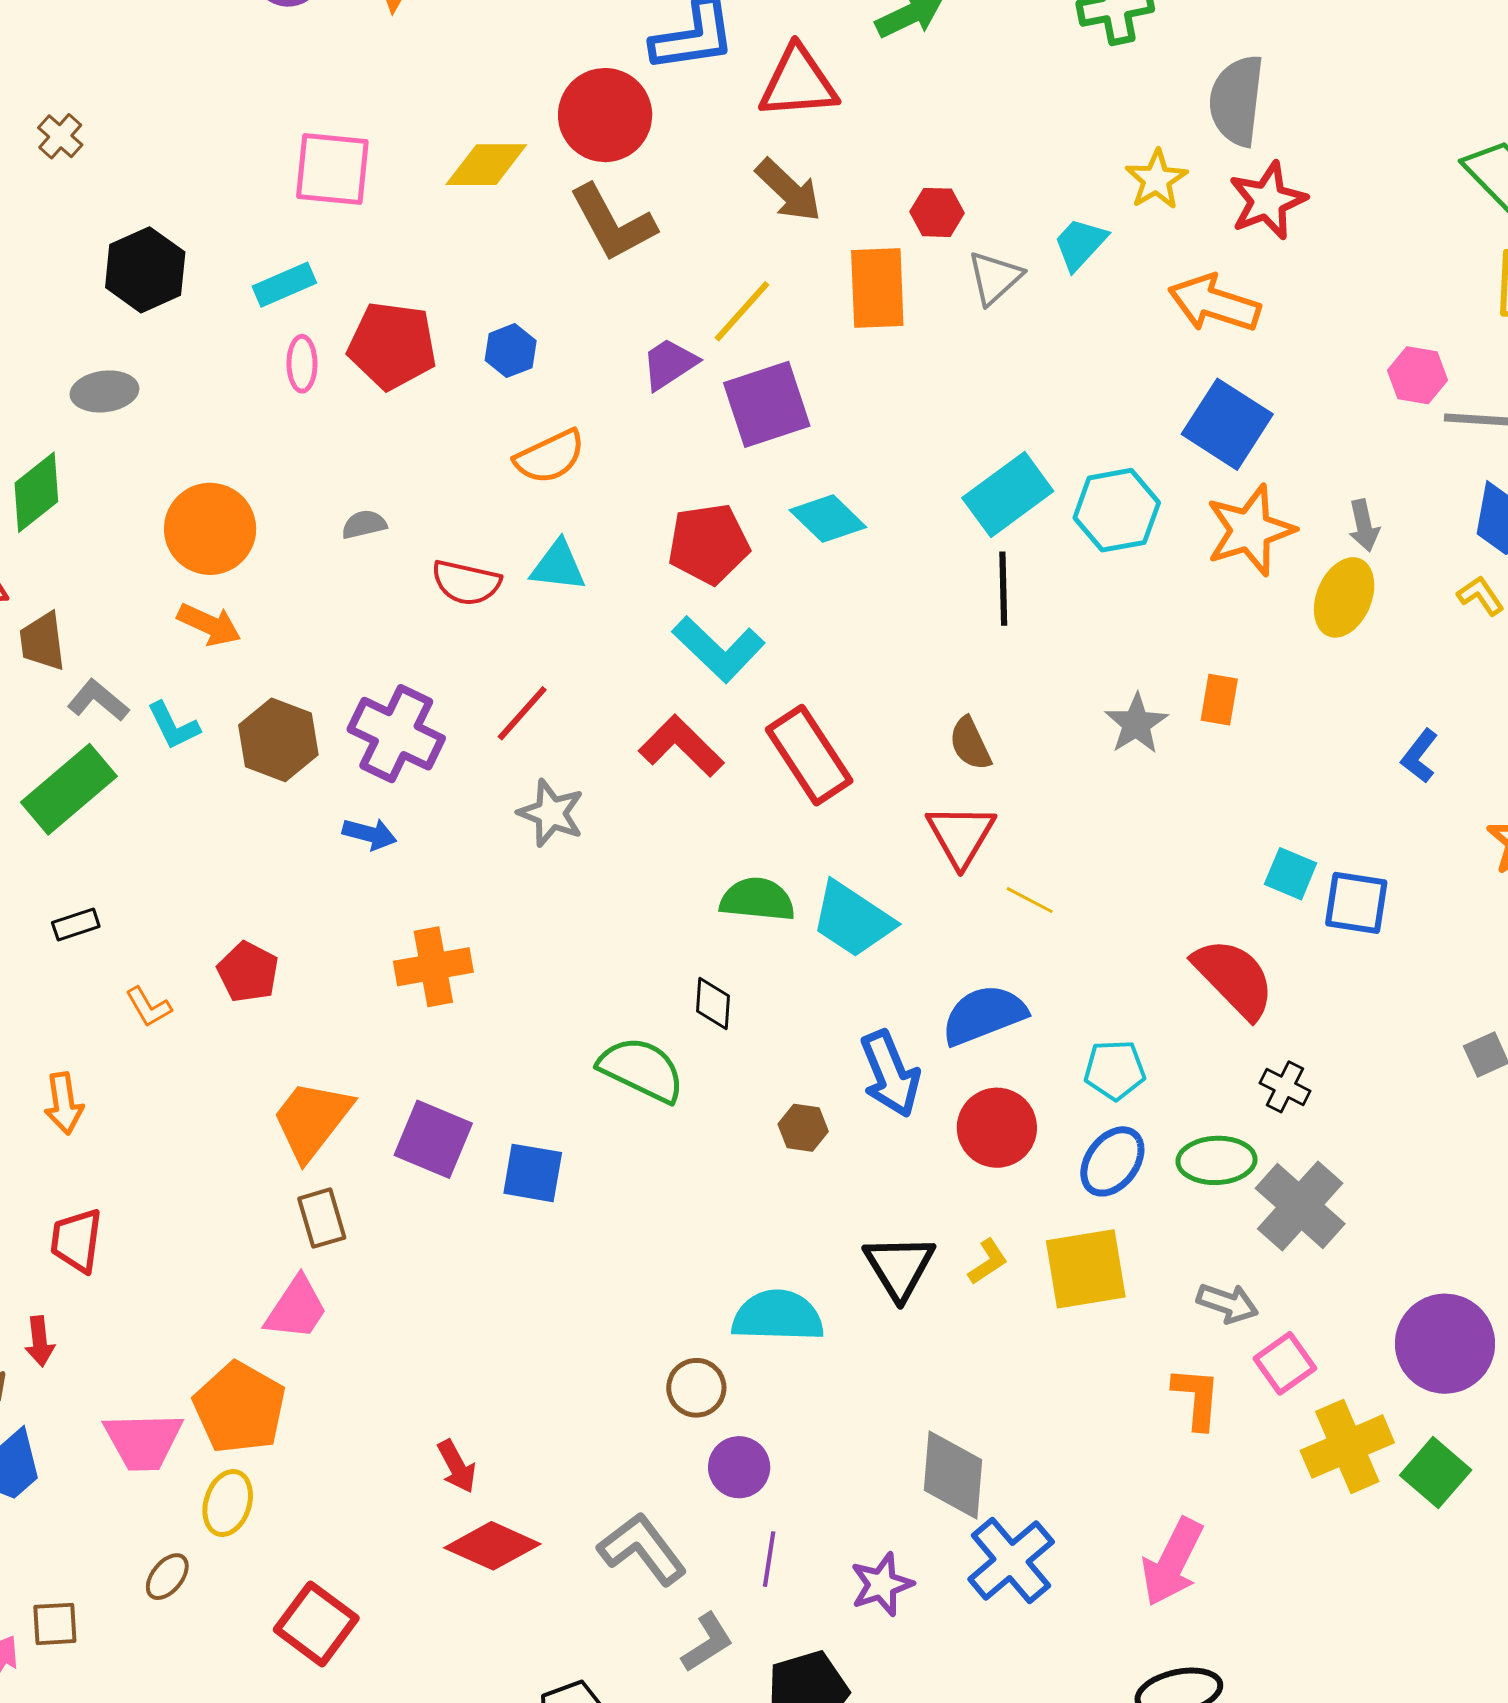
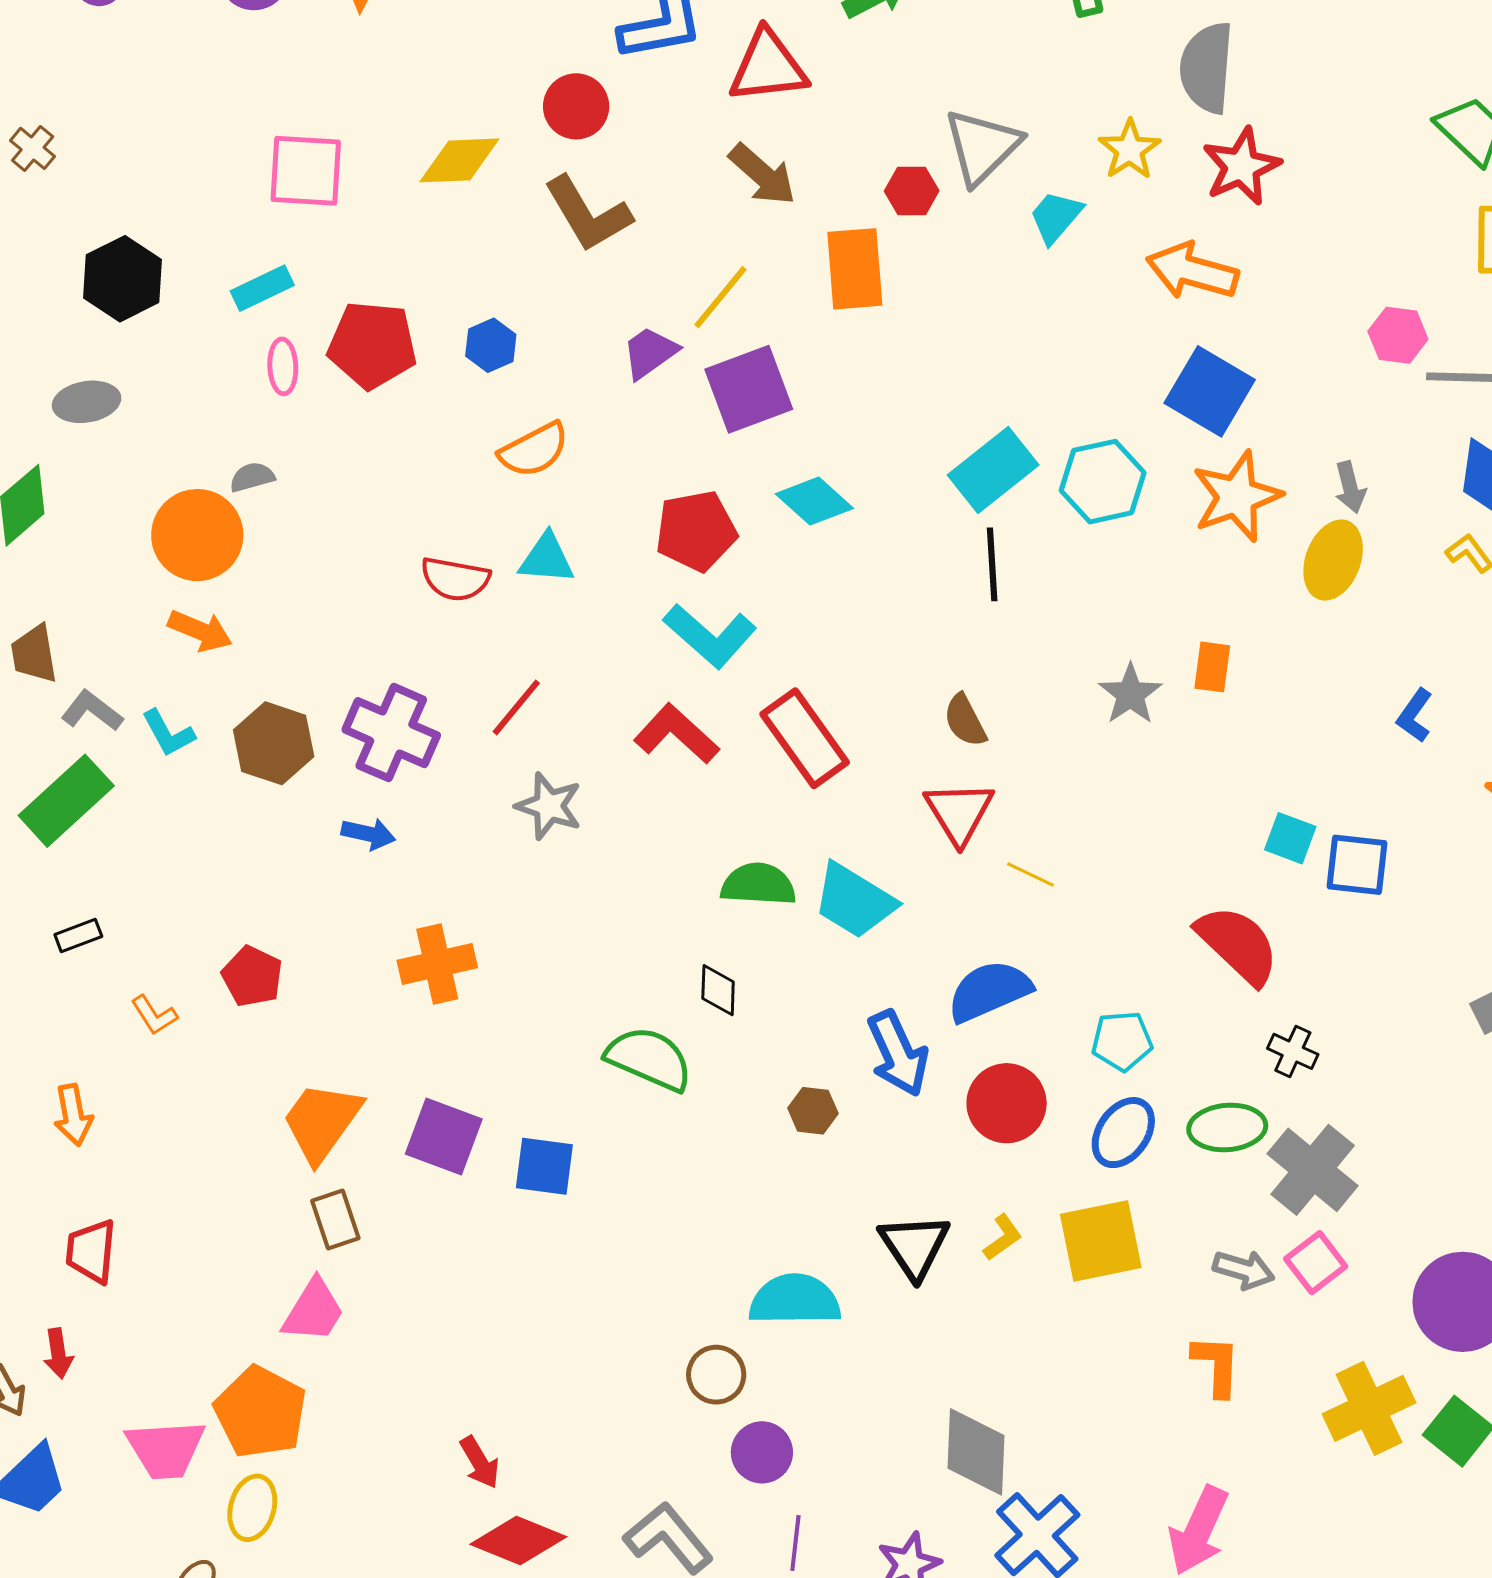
red circle: (605, 115) -> (576, 106), size x0.7
gray triangle: (995, 278) -> (982, 146), moved, size x1.4
gray semicircle: (364, 524) -> (252, 477), moved
pink square: (1285, 1363) -> (1316, 1263), moved

